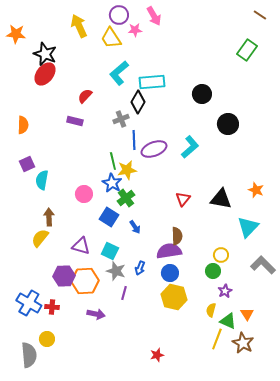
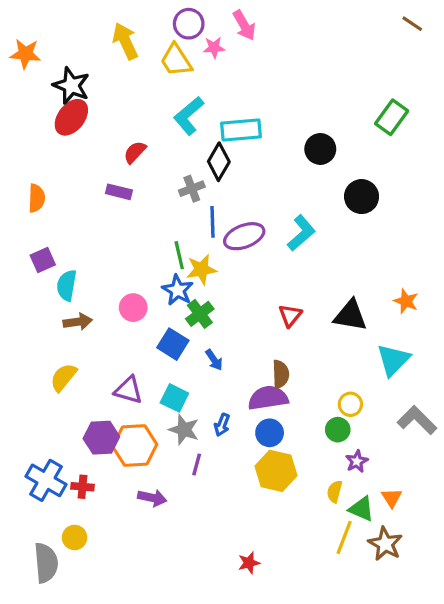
green rectangle: (247, 50) -> (392, 117), moved
brown arrow: (49, 217) -> (78, 322), moved, turned 84

